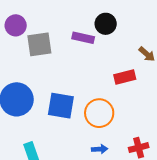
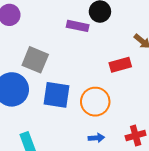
gray square: (39, 44) -> (35, 60), moved, turned 32

